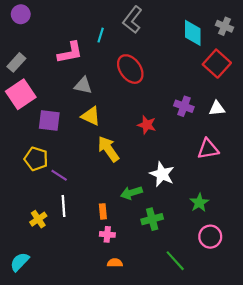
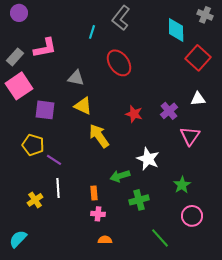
gray cross: (224, 26) -> (205, 15), moved
pink L-shape: (70, 53) -> (45, 48), moved
purple cross: (184, 106) -> (169, 111), moved, turned 30
pink triangle: (208, 149) -> (190, 136), turned -45

